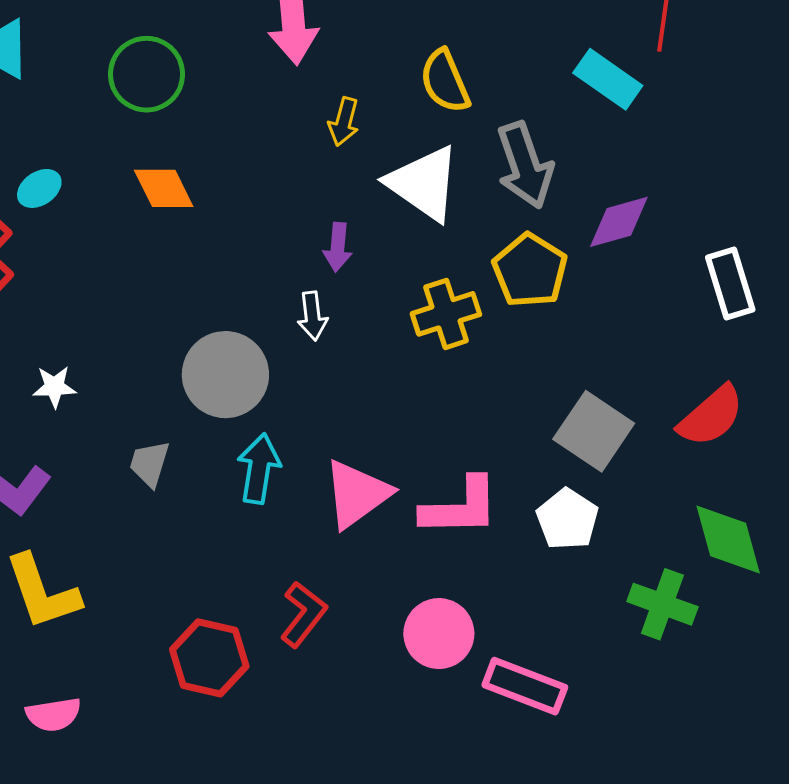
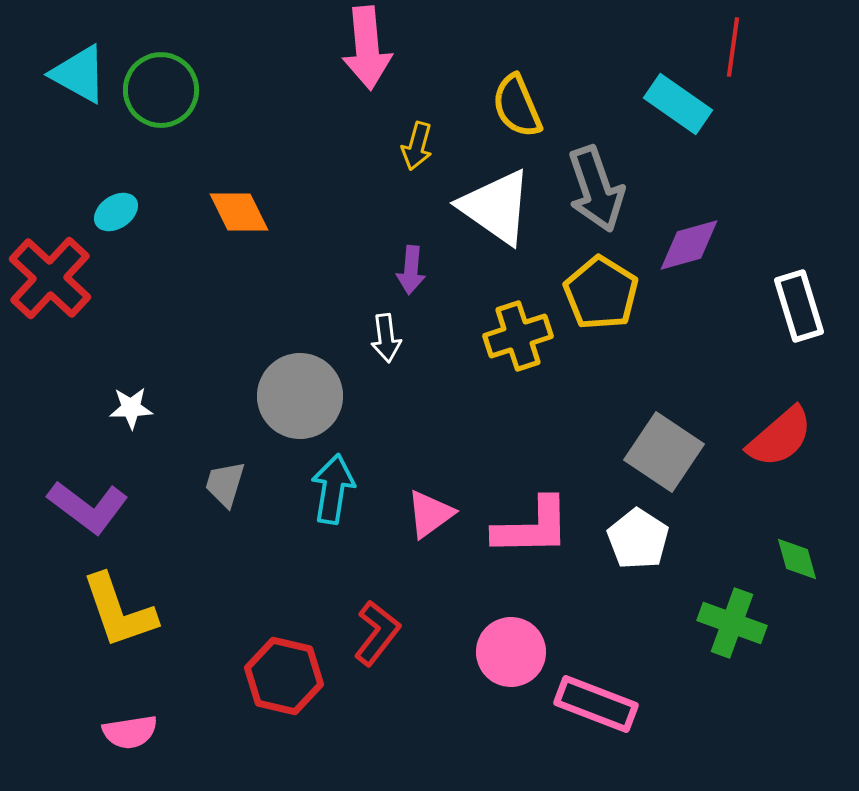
green circle: (147, 74) -> (161, 90), moved
pink triangle: (357, 494) -> (430, 514), size x0.7
green diamond: (728, 539) -> (797, 559), size x0.6

